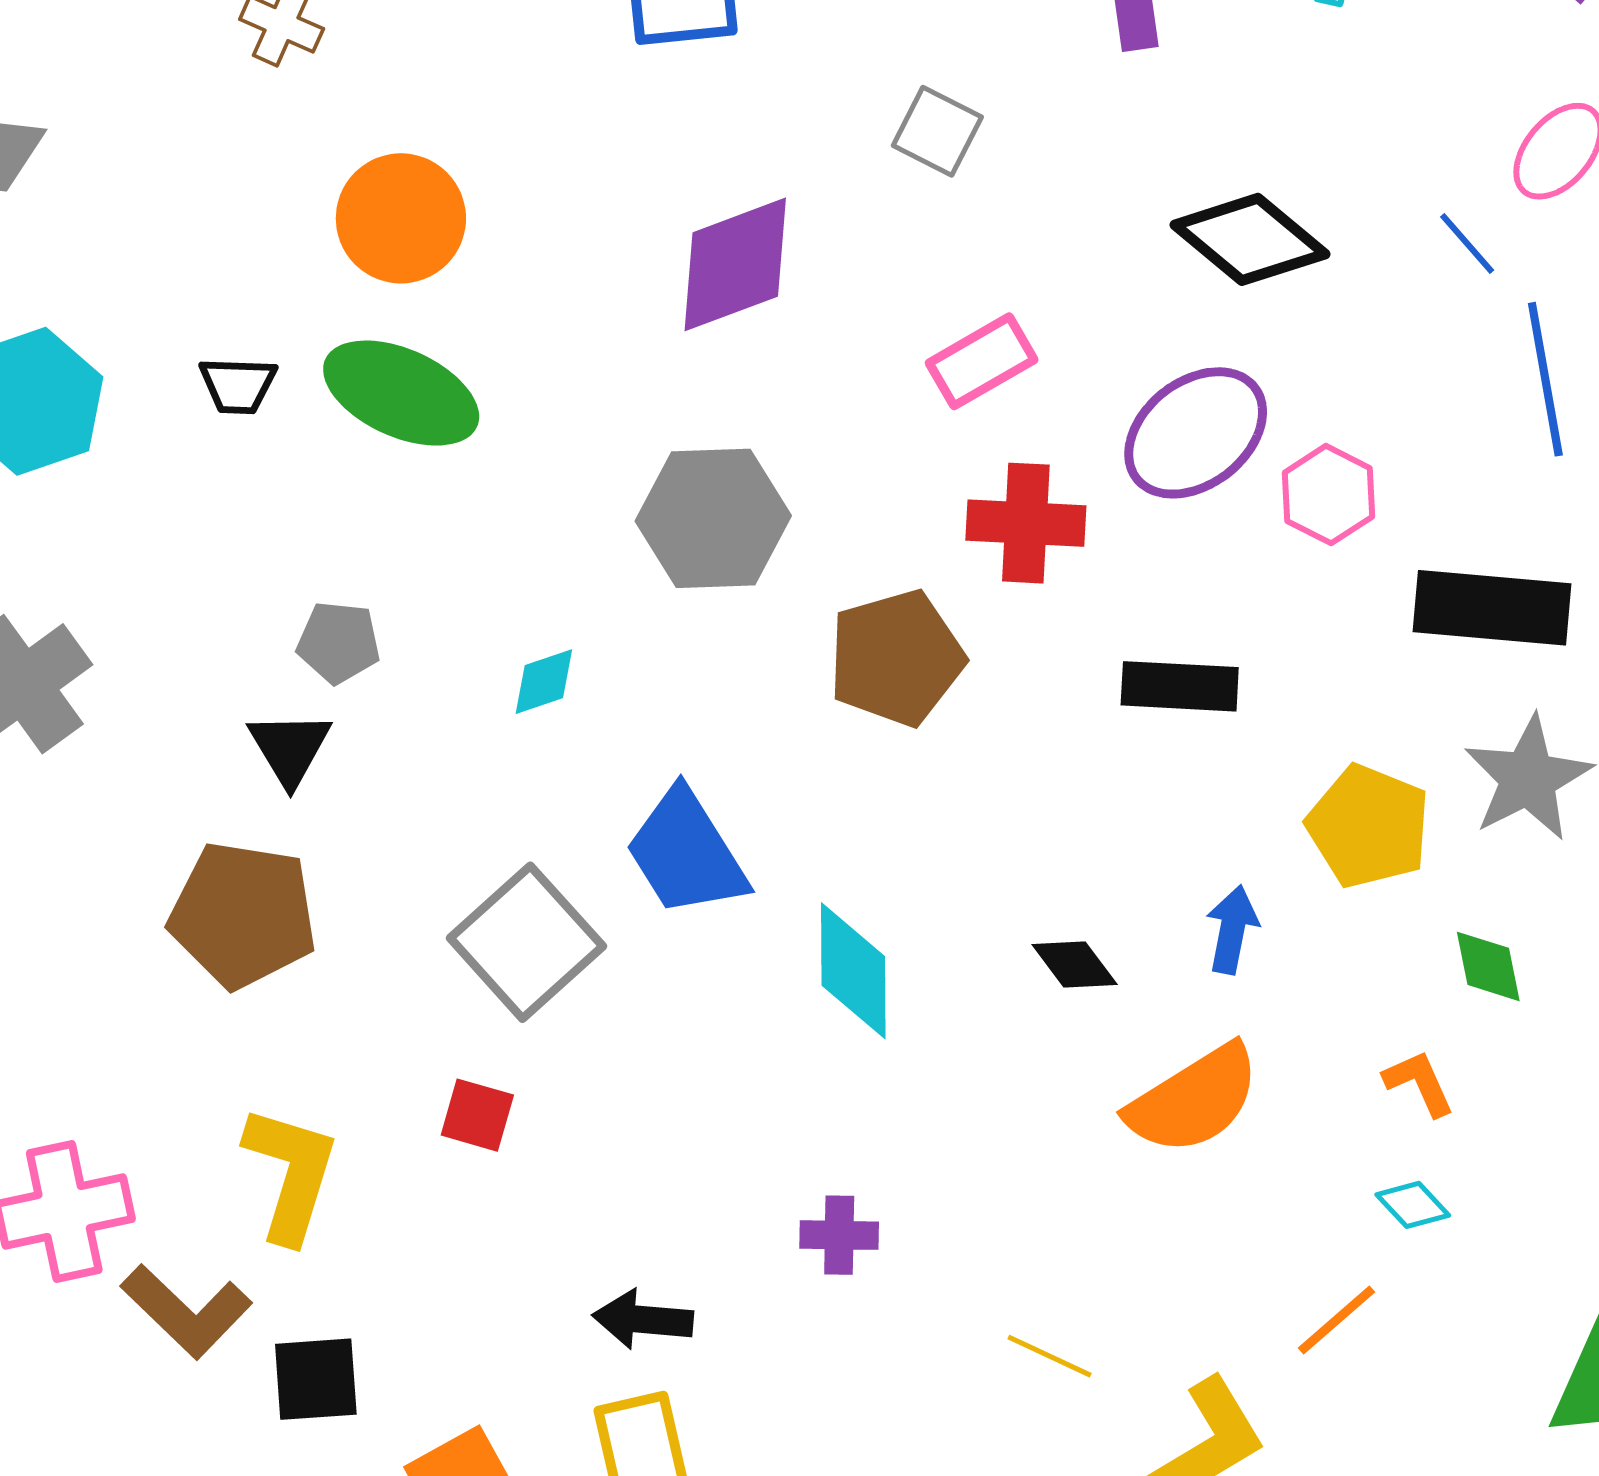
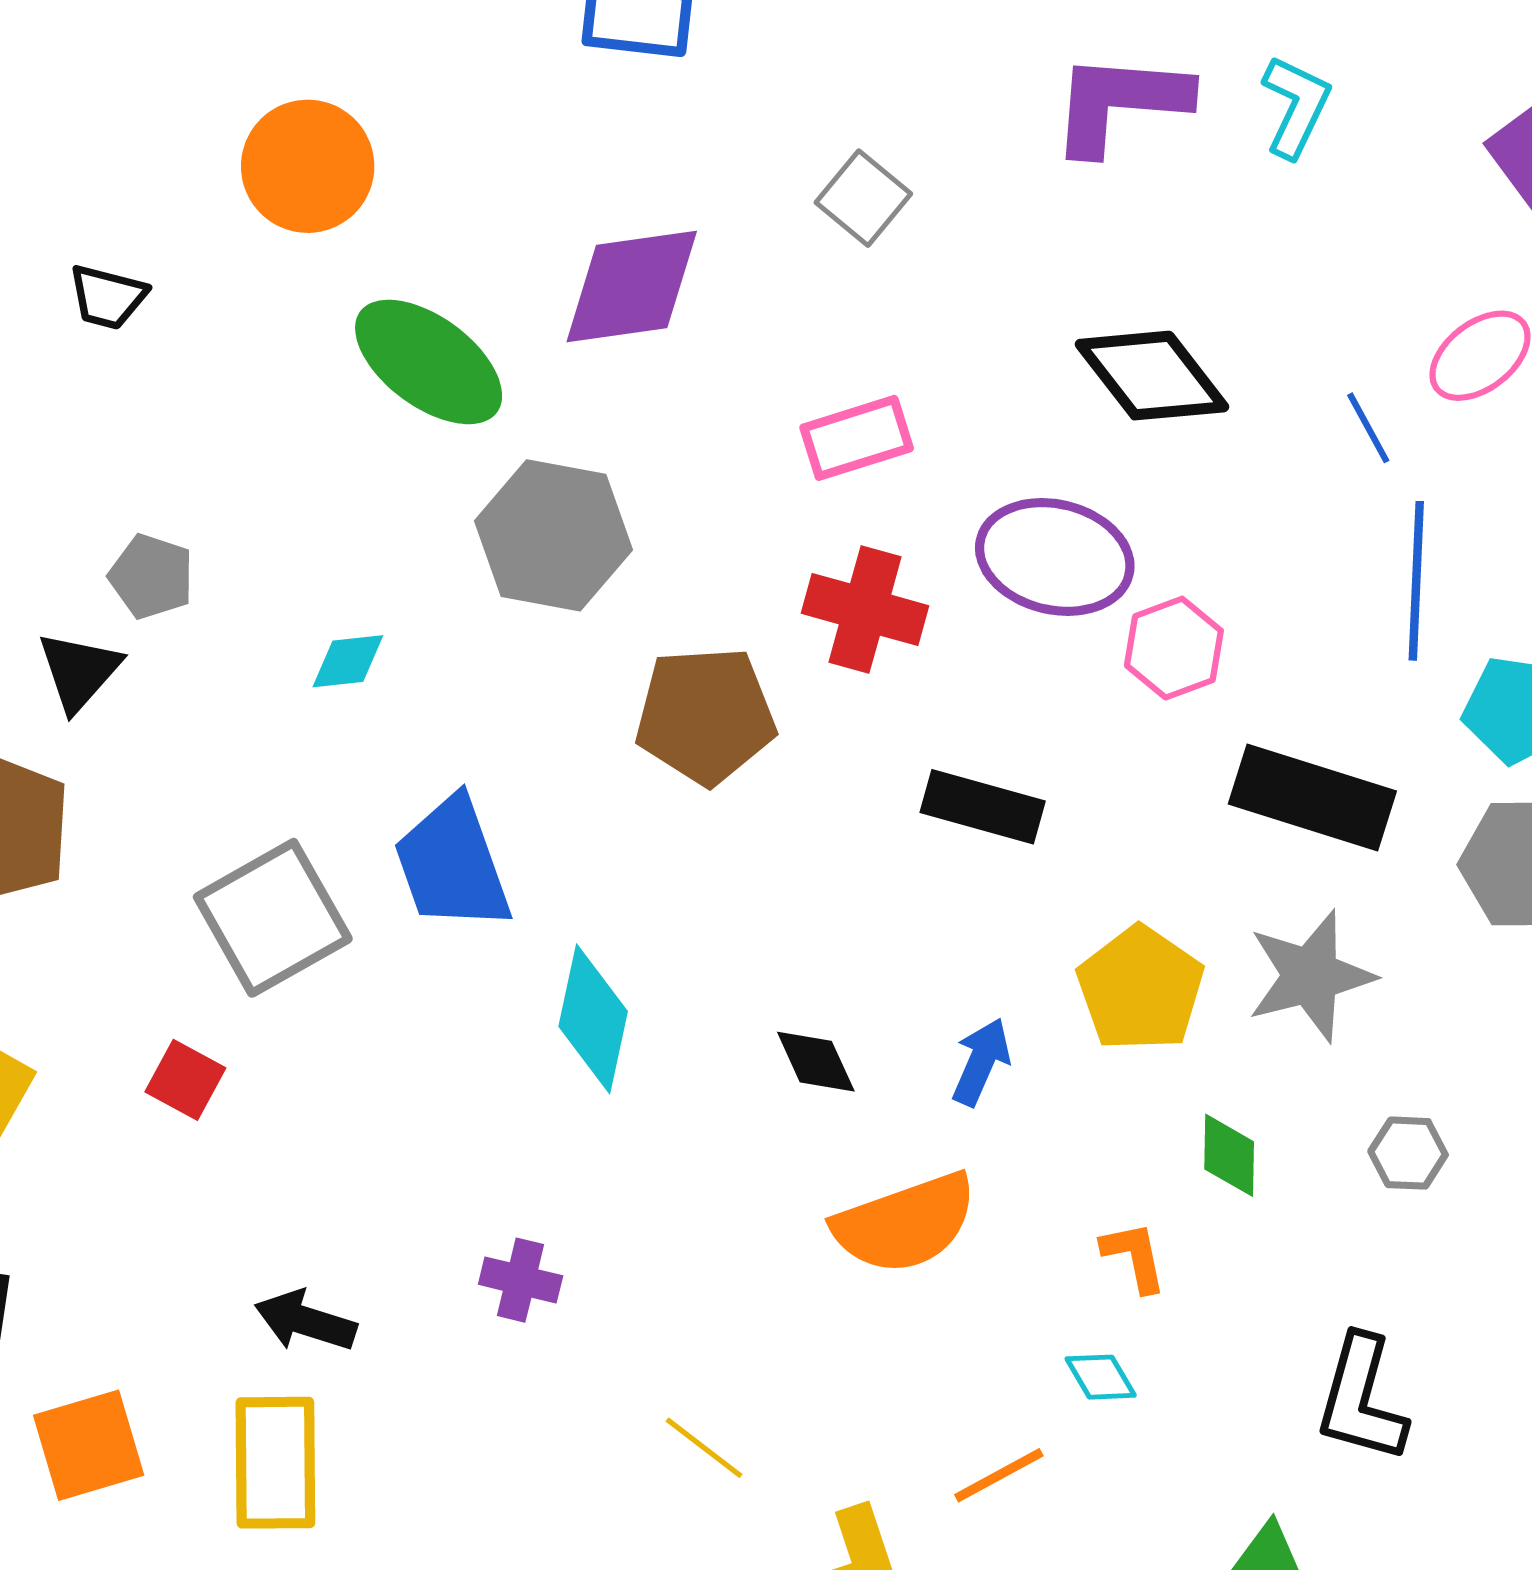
green ellipse: (401, 393) -> (429, 362), moved
purple ellipse: (1196, 433) -> (1055, 557), turned 39

